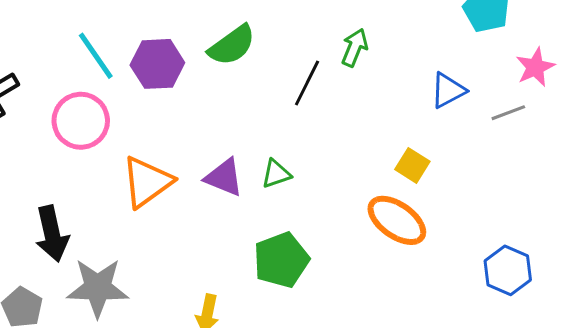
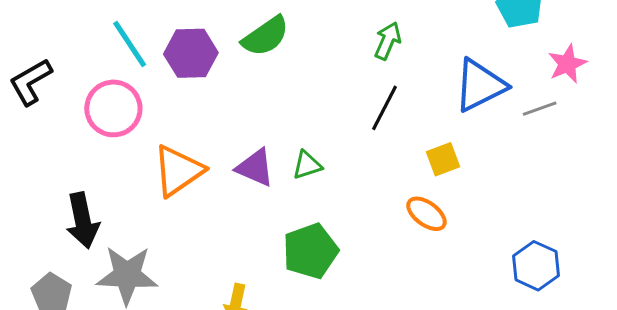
black line: (307, 83) -> (385, 108), moved
blue triangle: (448, 90) -> (480, 85), size x1.5
yellow square: (412, 165) -> (443, 159), turned 36
orange ellipse: (397, 220) -> (426, 214), size x0.7

